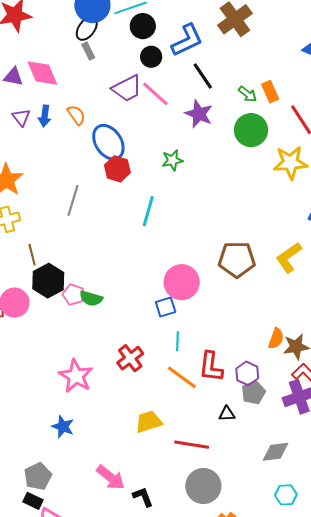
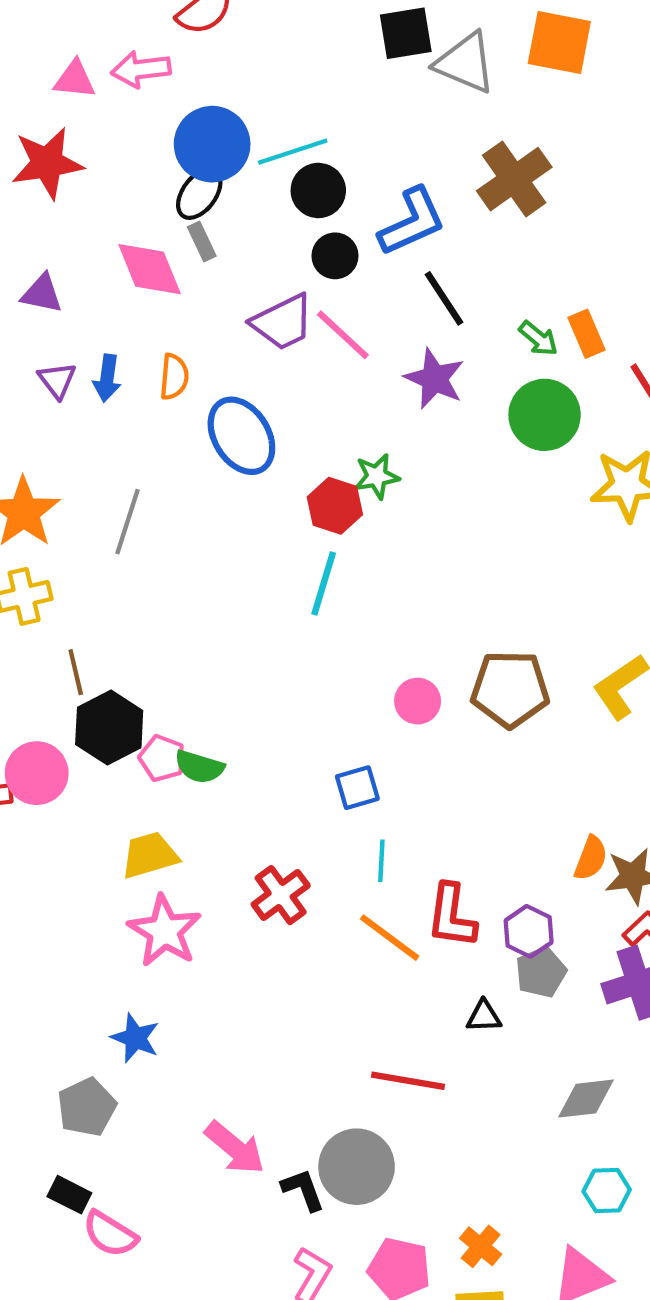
pink diamond: (42, 73) -> (150, 269), moved
orange semicircle: (76, 115) -> (174, 377), turned 40
red hexagon: (117, 169) -> (335, 506), moved
gray line: (73, 200) -> (128, 522), moved
pink circle: (182, 282) -> (418, 701), moved, size x0.6
yellow trapezoid: (149, 422) -> (150, 855), moved
gray pentagon: (38, 476) -> (87, 1107), moved
gray circle: (203, 486) -> (357, 1167), moved

